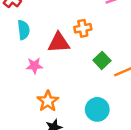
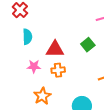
orange cross: (83, 28) -> (58, 70), moved
green square: (102, 60) -> (88, 45), moved

